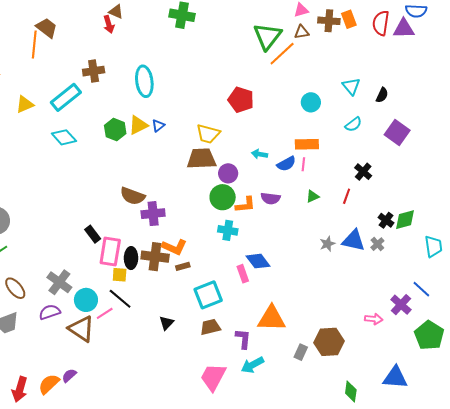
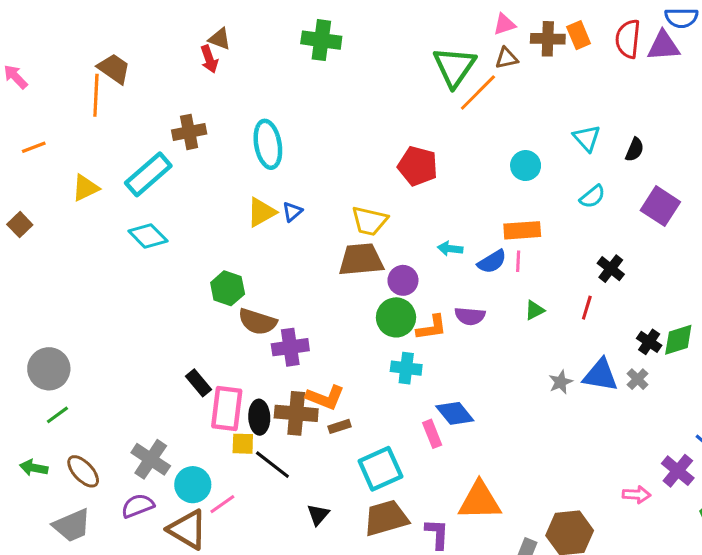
green hexagon: (115, 130) -> (228, 288), moved
black line: (120, 299) -> (272, 465), moved
brown trapezoid: (210, 327) -> (386, 518), size x1.4

